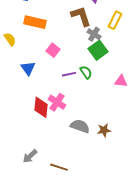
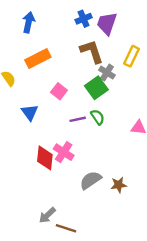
orange rectangle: (35, 22) -> (38, 59), turned -40
green square: (98, 50) -> (96, 88), moved
gray semicircle: (80, 126) -> (91, 180), turned -54
gray arrow: (30, 156) -> (47, 215), moved

